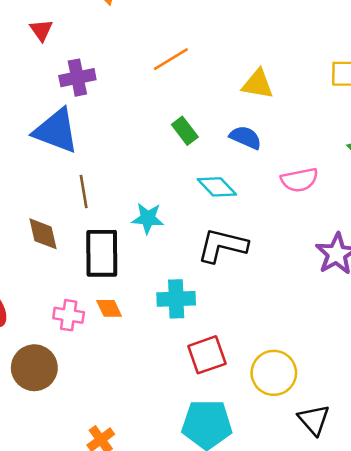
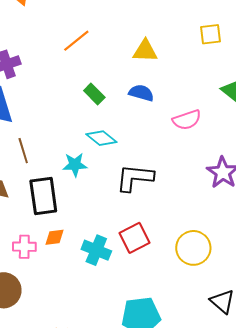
cyan diamond: (217, 187) -> (101, 138), moved
cyan cross: (176, 299) -> (96, 250), moved, turned 32
orange diamond: (109, 308) -> (55, 237), turned -65
red square: (207, 355) -> (135, 238), moved
yellow circle: (274, 373) -> (193, 248), moved

